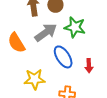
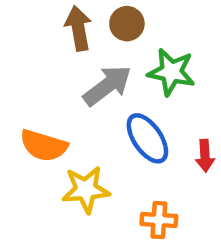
orange semicircle: (16, 43) -> (44, 146), moved, turned -40

